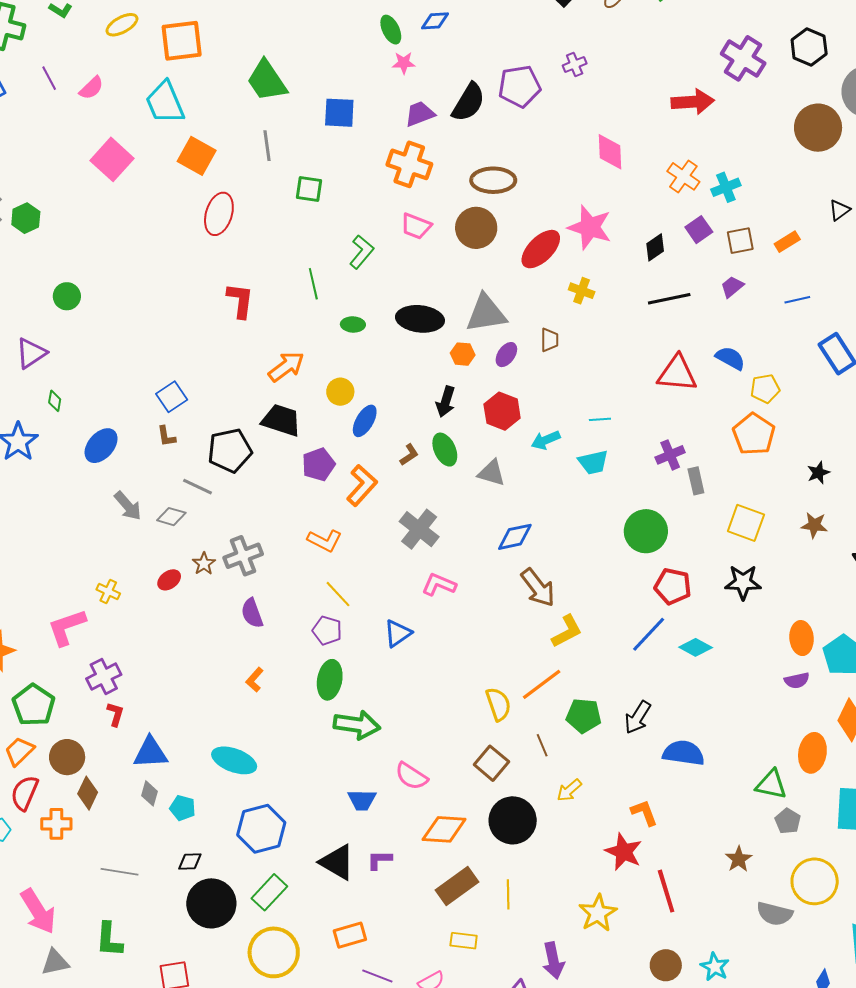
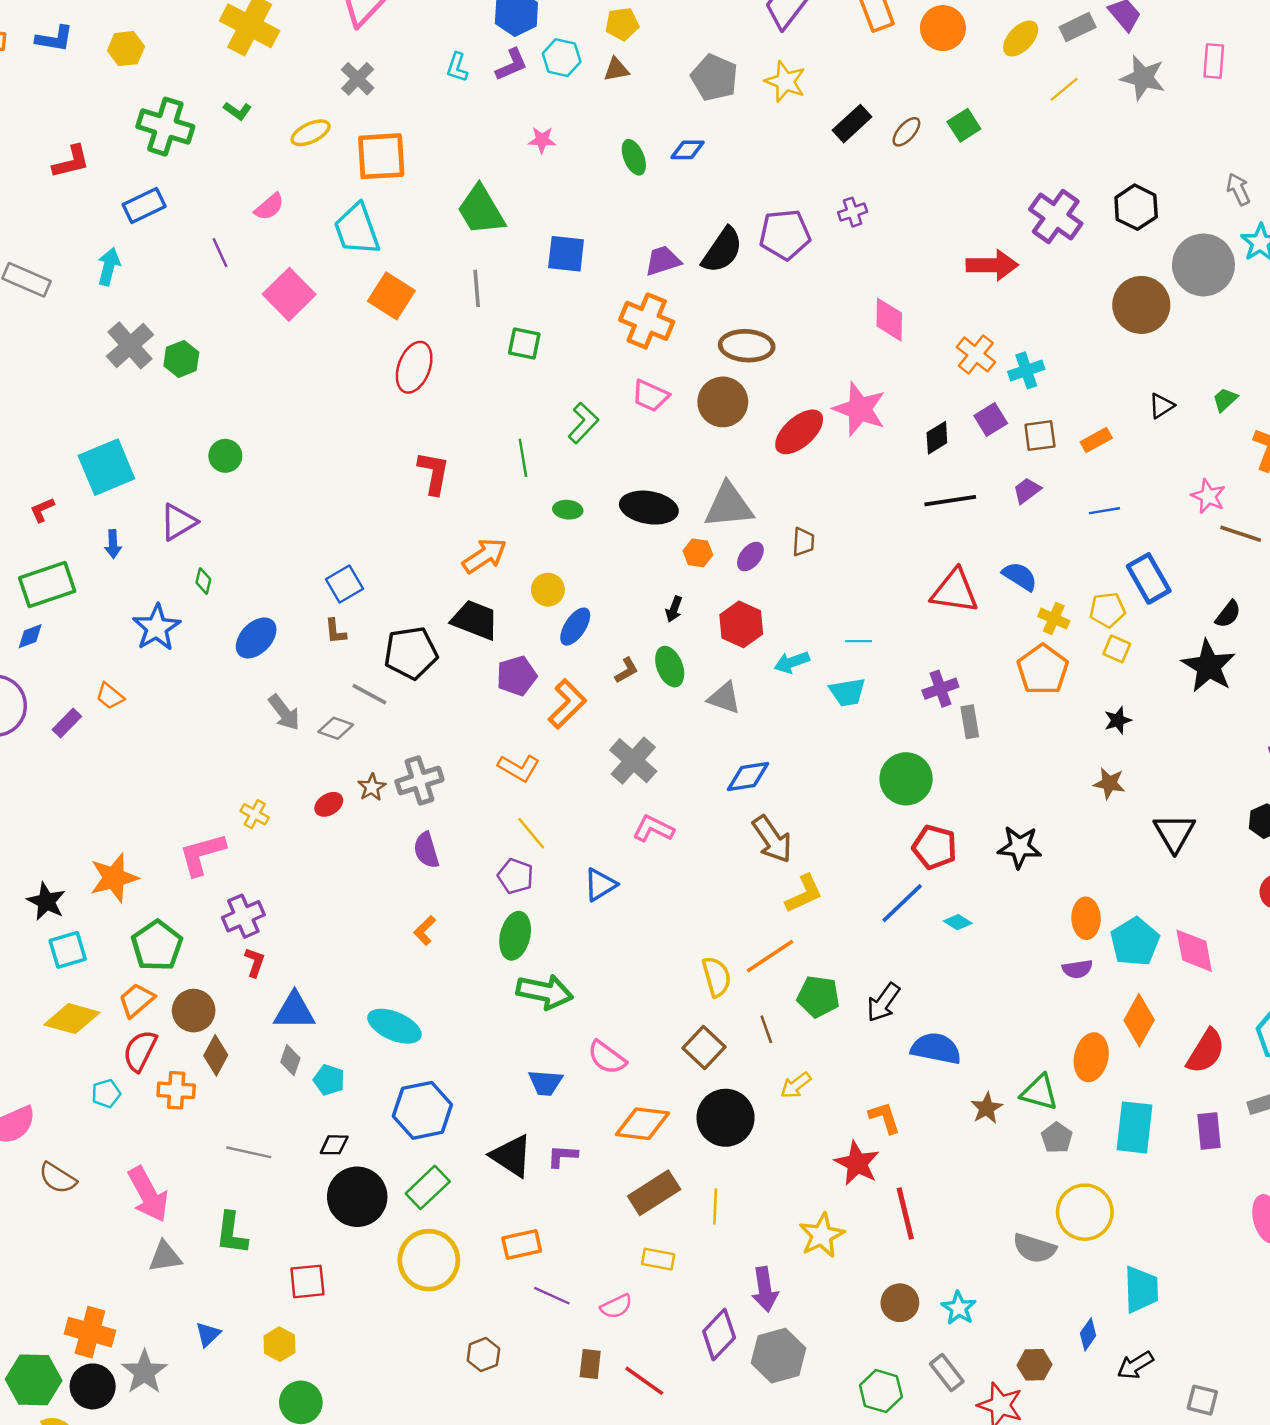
pink star: (404, 63) -> (542, 140), moved
purple line: (49, 78) -> (220, 253), moved
yellow cross: (582, 291) -> (1054, 619), moved
yellow pentagon: (765, 389) -> (1107, 610), moved
black arrow: (446, 402) -> (674, 609), size x0.7
yellow square: (746, 523) -> (1117, 649), moved, size x0.6
cyan diamond: (696, 647) -> (958, 922), size x0.7
brown star: (739, 859) -> (987, 1108), moved

